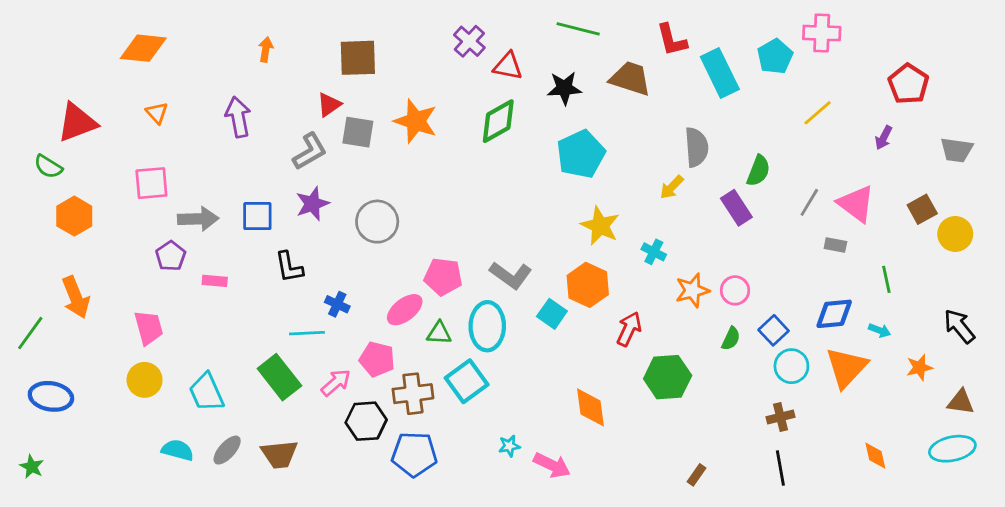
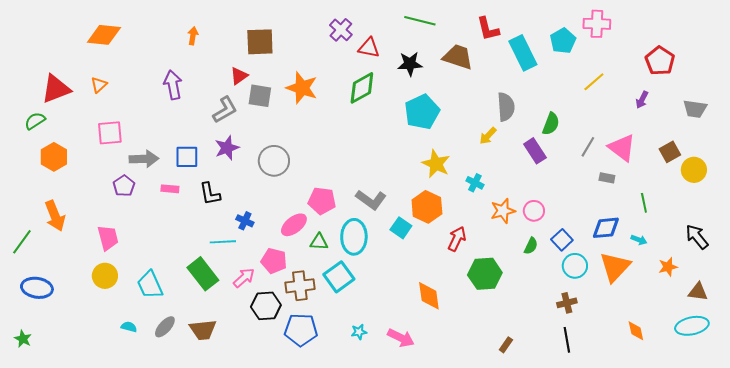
orange triangle: (157, 113) -> (99, 85), moved, turned 30
green semicircle: (48, 167) -> (35, 121), turned 115
pink rectangle: (215, 281) -> (170, 189), moved
cyan star: (509, 446) -> (359, 332), moved
cyan semicircle: (178, 450) -> (129, 327), size x0.7

